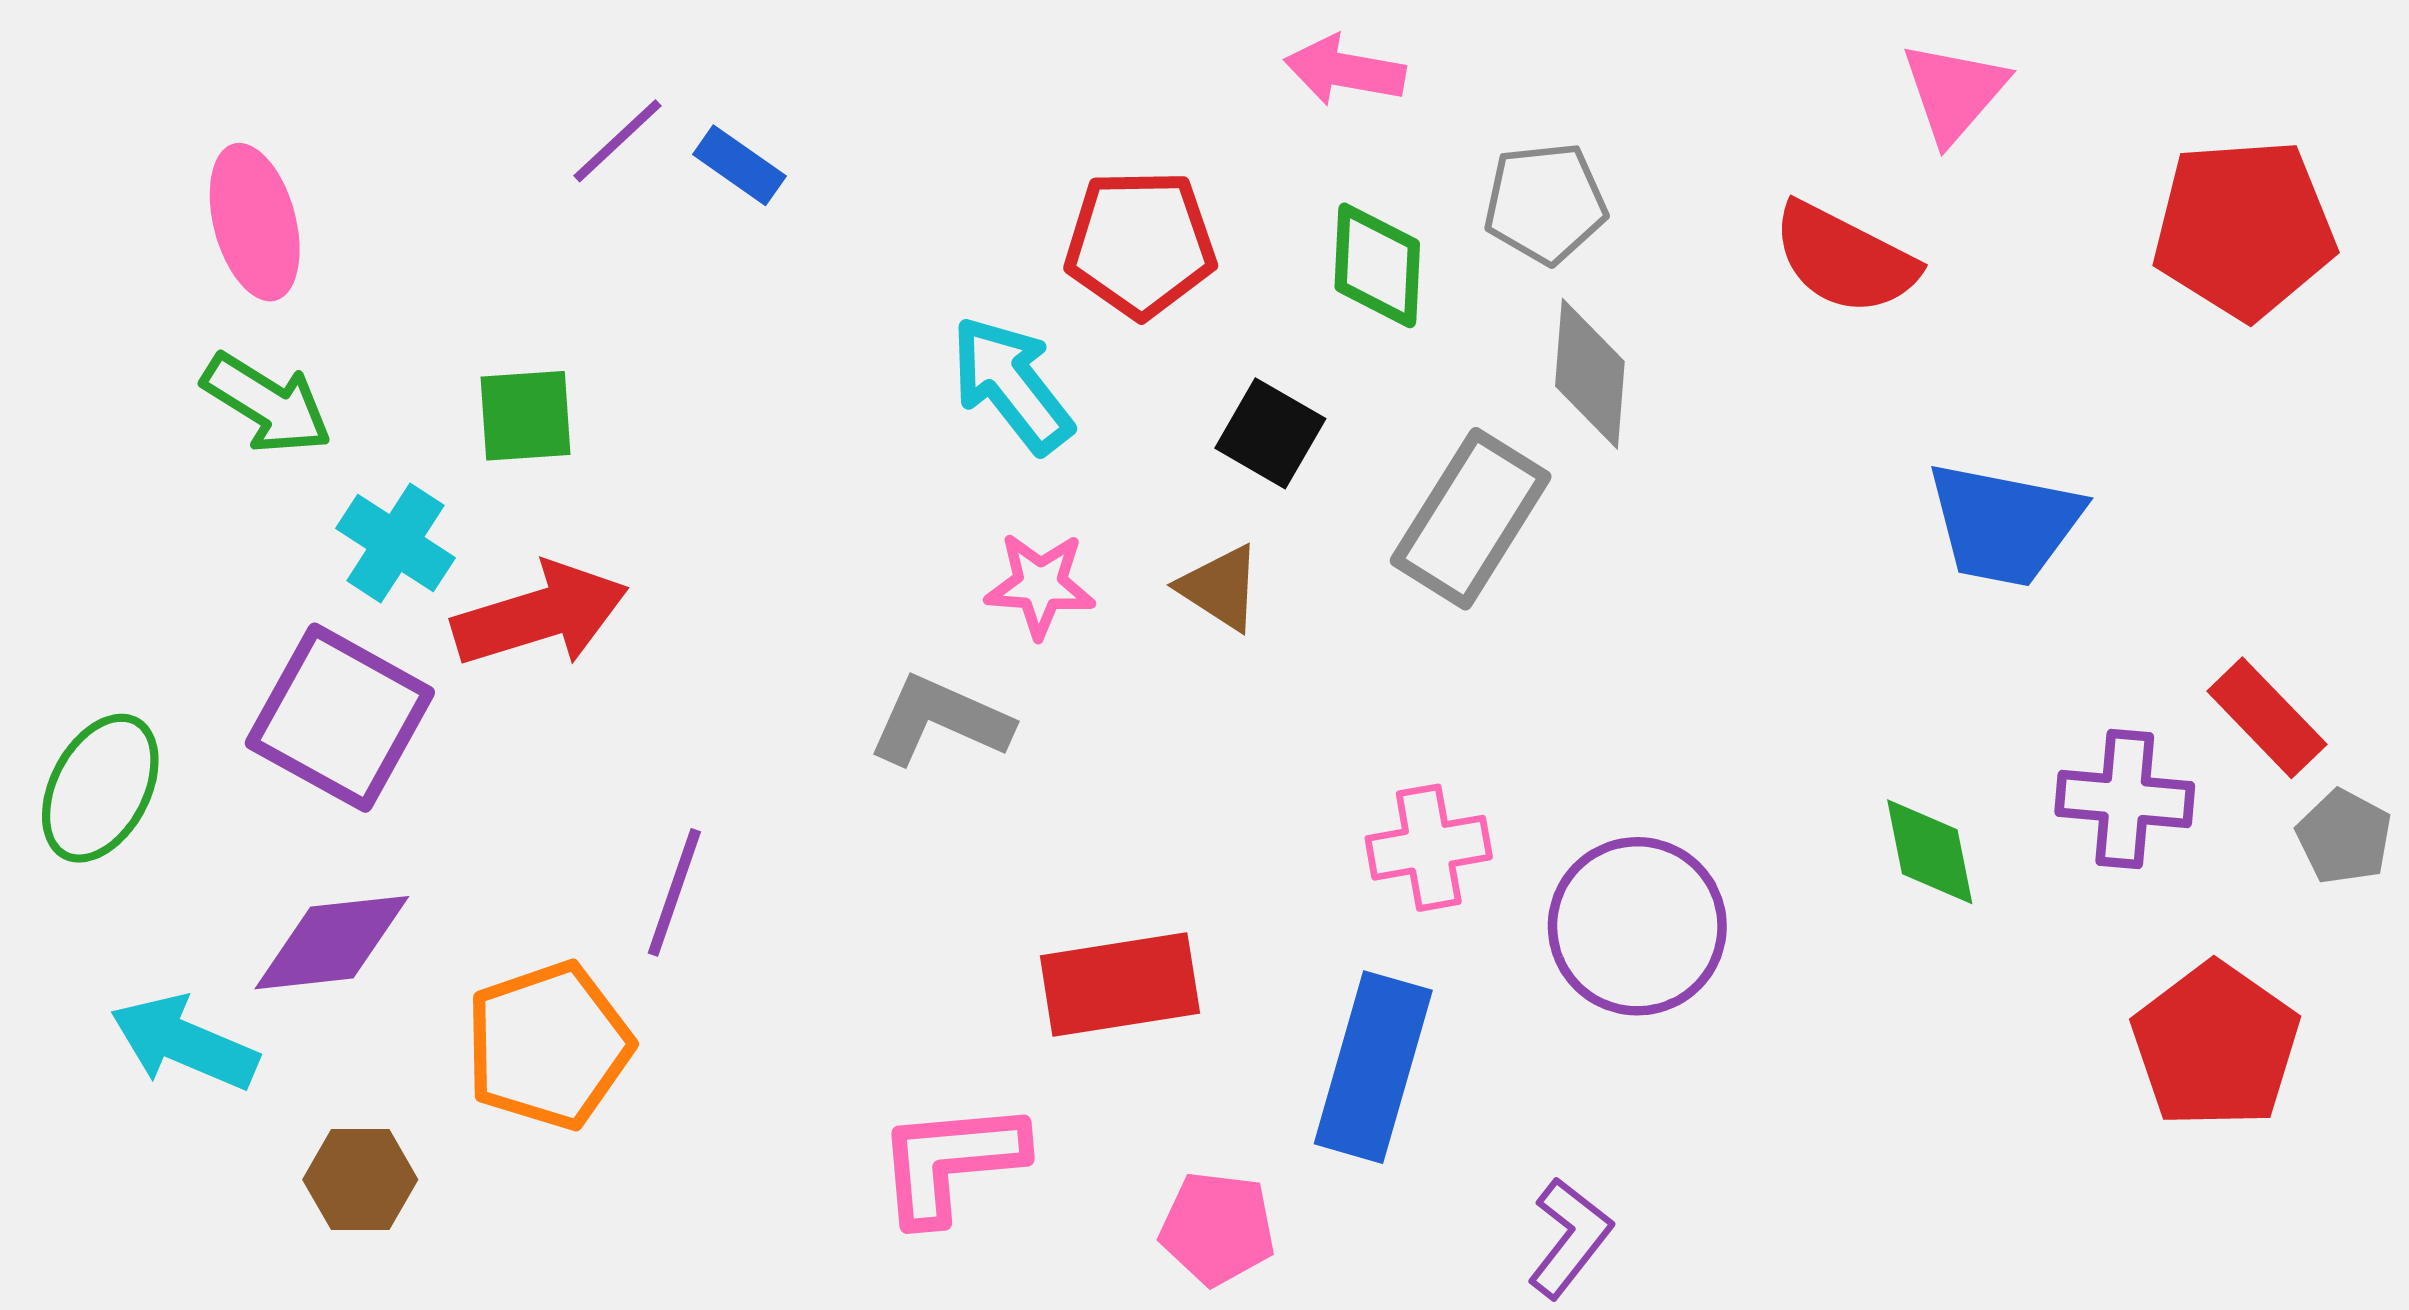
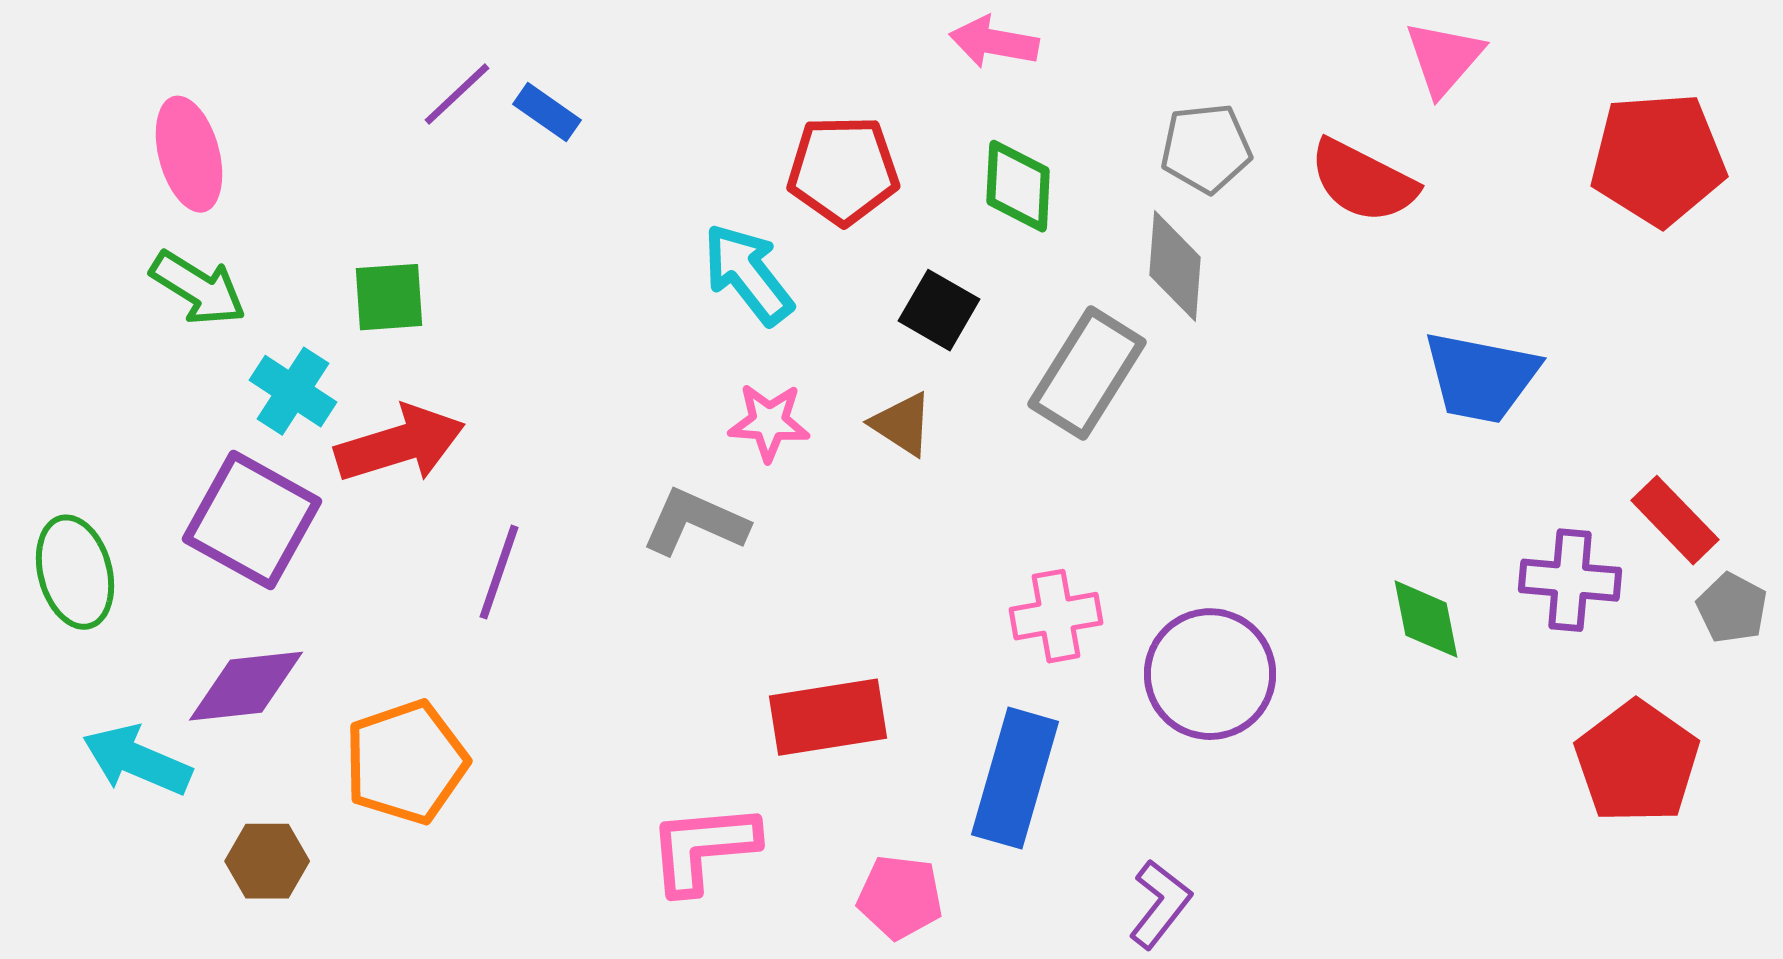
gray pentagon: (1545, 203) -> (1206, 148), moved
green ellipse: (100, 788) -> (75, 572), turned -43
purple line: (674, 892) -> (499, 572), moved

